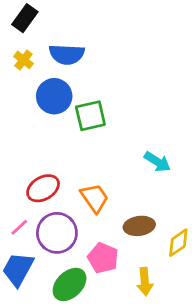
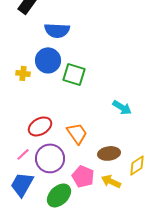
yellow cross: (23, 60) -> (23, 73), moved, turned -32
green square: (90, 116) -> (74, 74), turned 30
yellow arrow: (145, 282) -> (111, 181), moved, turned 120

